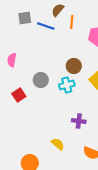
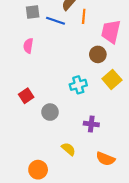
pink semicircle: (12, 60) -> (28, 46), moved
brown circle: (74, 66) -> (98, 54), moved
gray circle: (41, 80) -> (50, 112), moved

